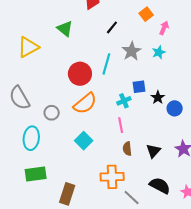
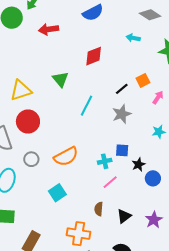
black line: (112, 27) -> (122, 89), moved
cyan star: (159, 52) -> (159, 132), moved
cyan line: (106, 64) -> (86, 106), moved
red circle: (80, 74) -> (28, 122), moved
pink line: (121, 125) -> (110, 182), moved, turned 49

